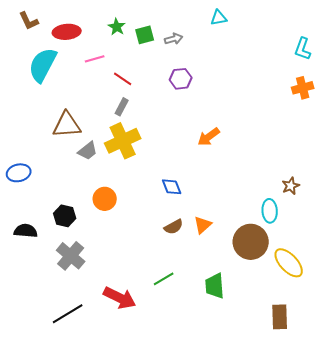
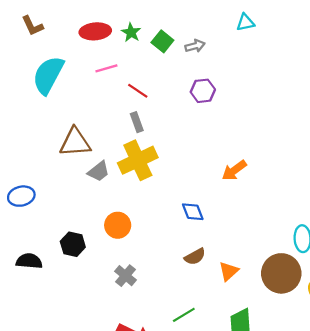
red ellipse: (67, 32) -> (95, 31), moved
green square: (145, 35) -> (162, 41), turned -36
gray rectangle: (122, 107) -> (137, 122), turned -48
orange arrow: (209, 137) -> (234, 170), moved
orange triangle: (203, 225) -> (229, 271), moved
gray cross: (71, 256) -> (125, 276), moved, size x0.7

